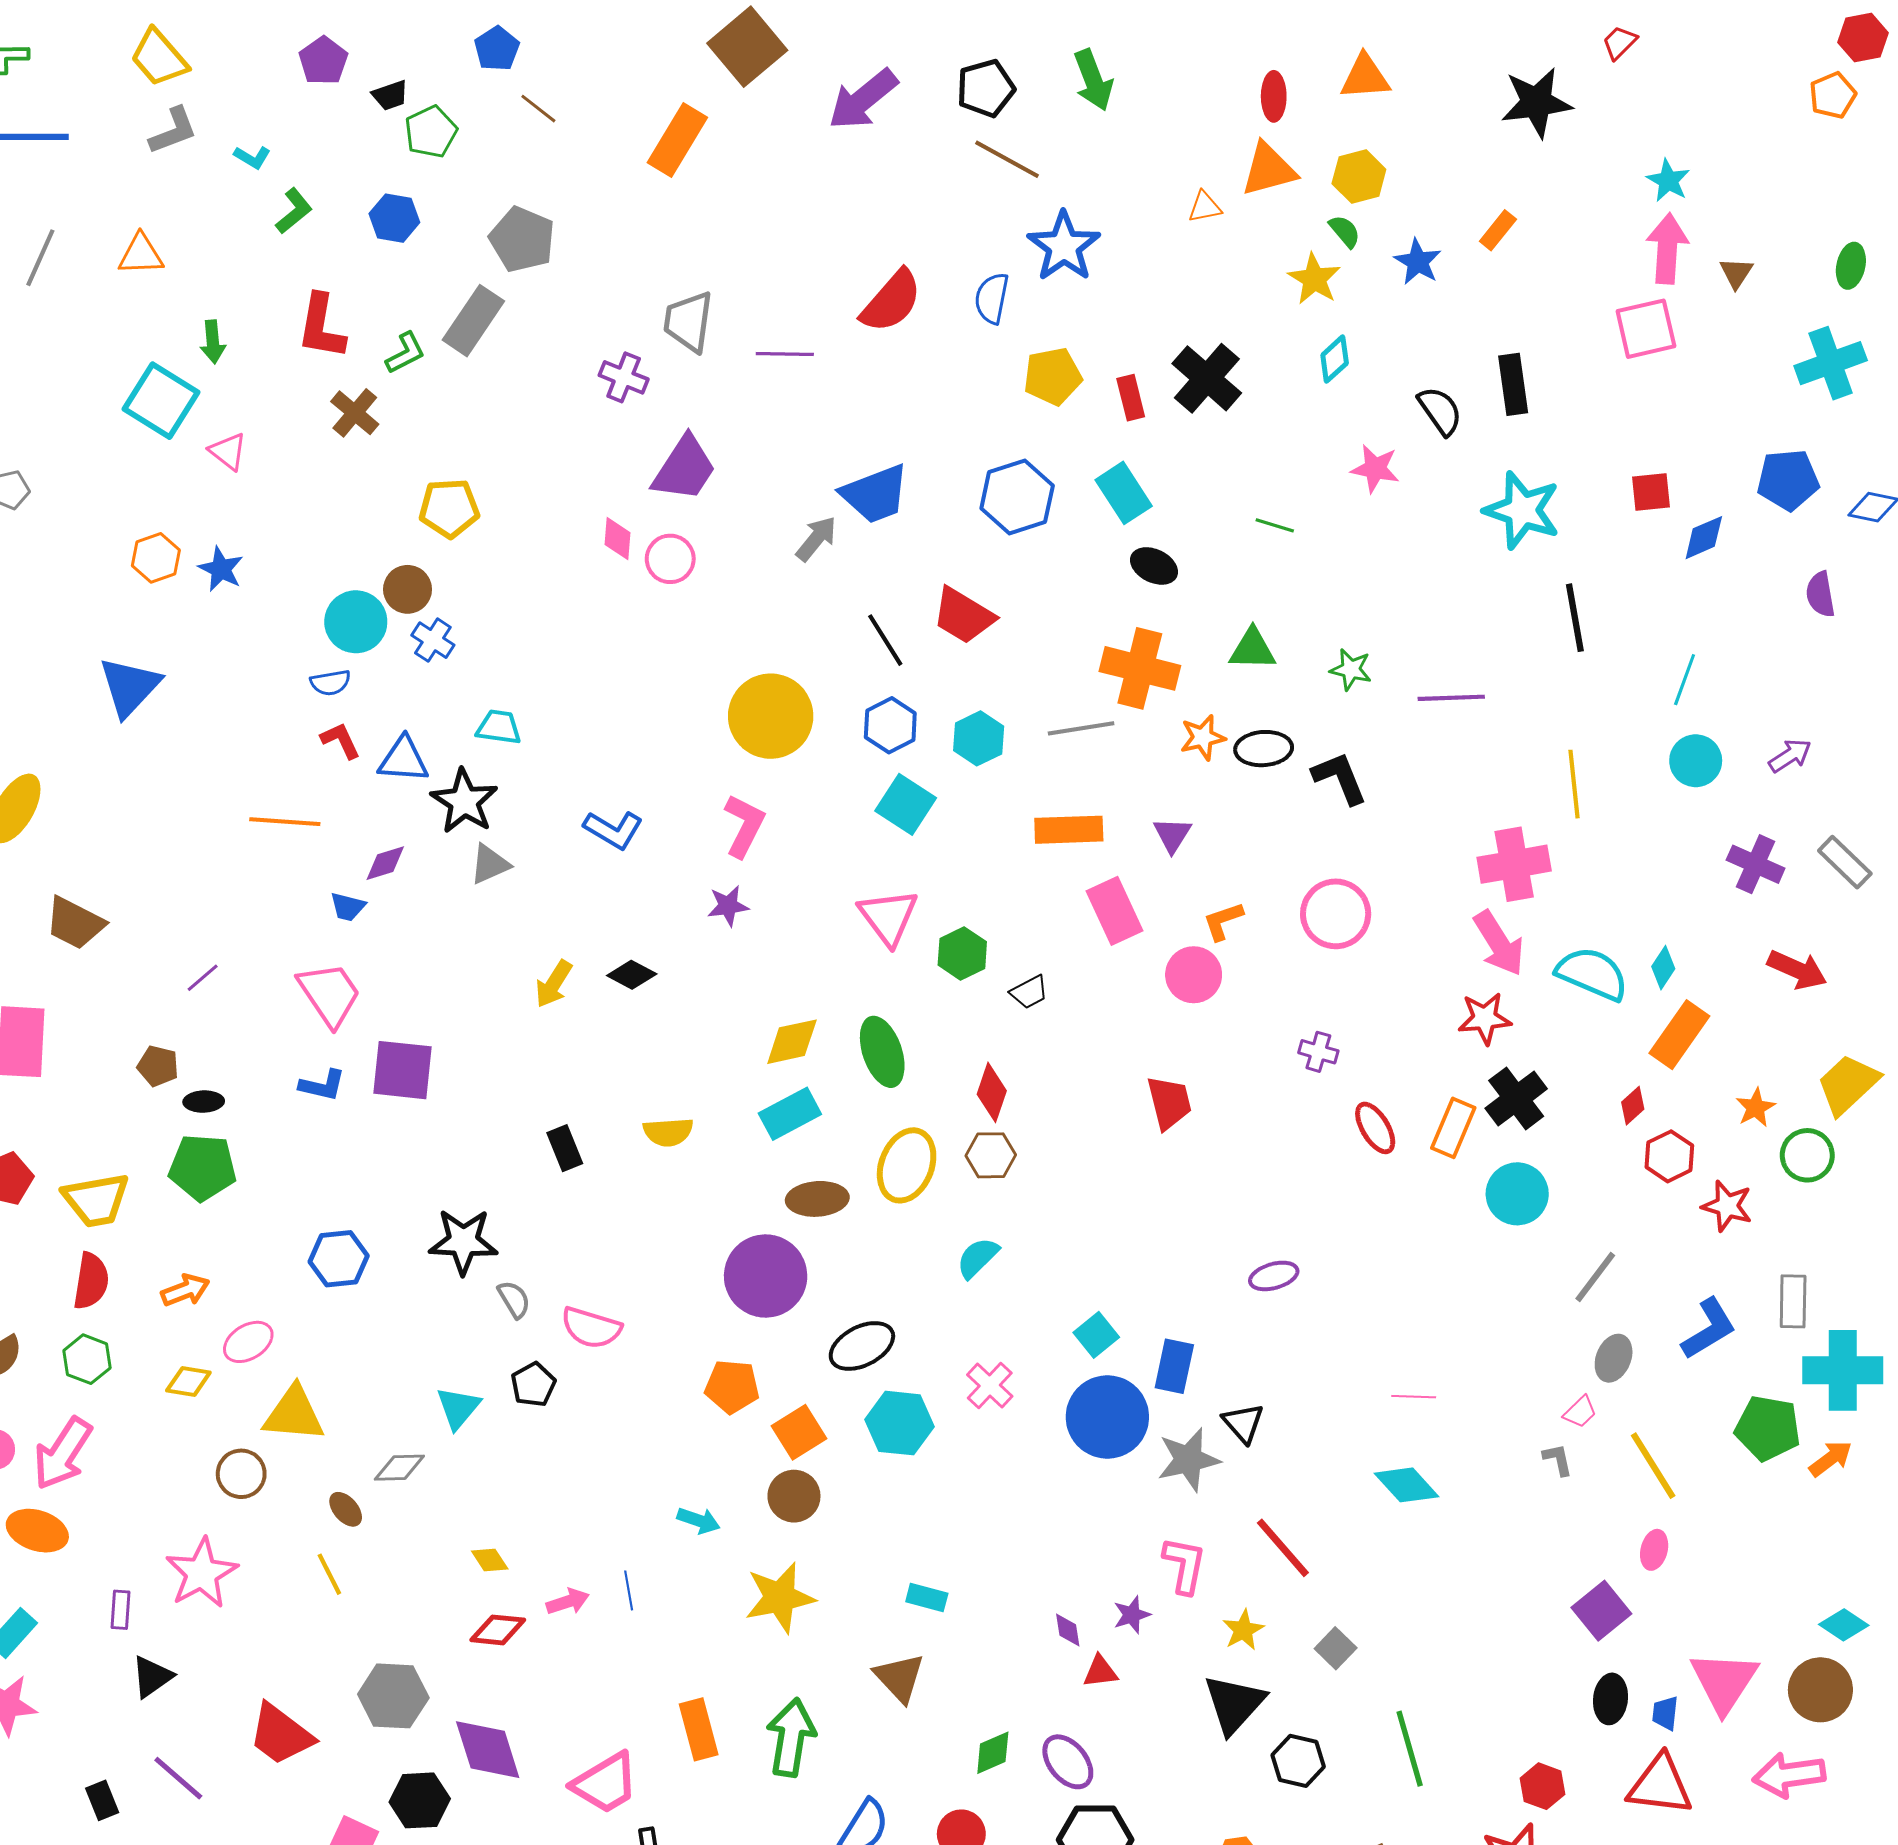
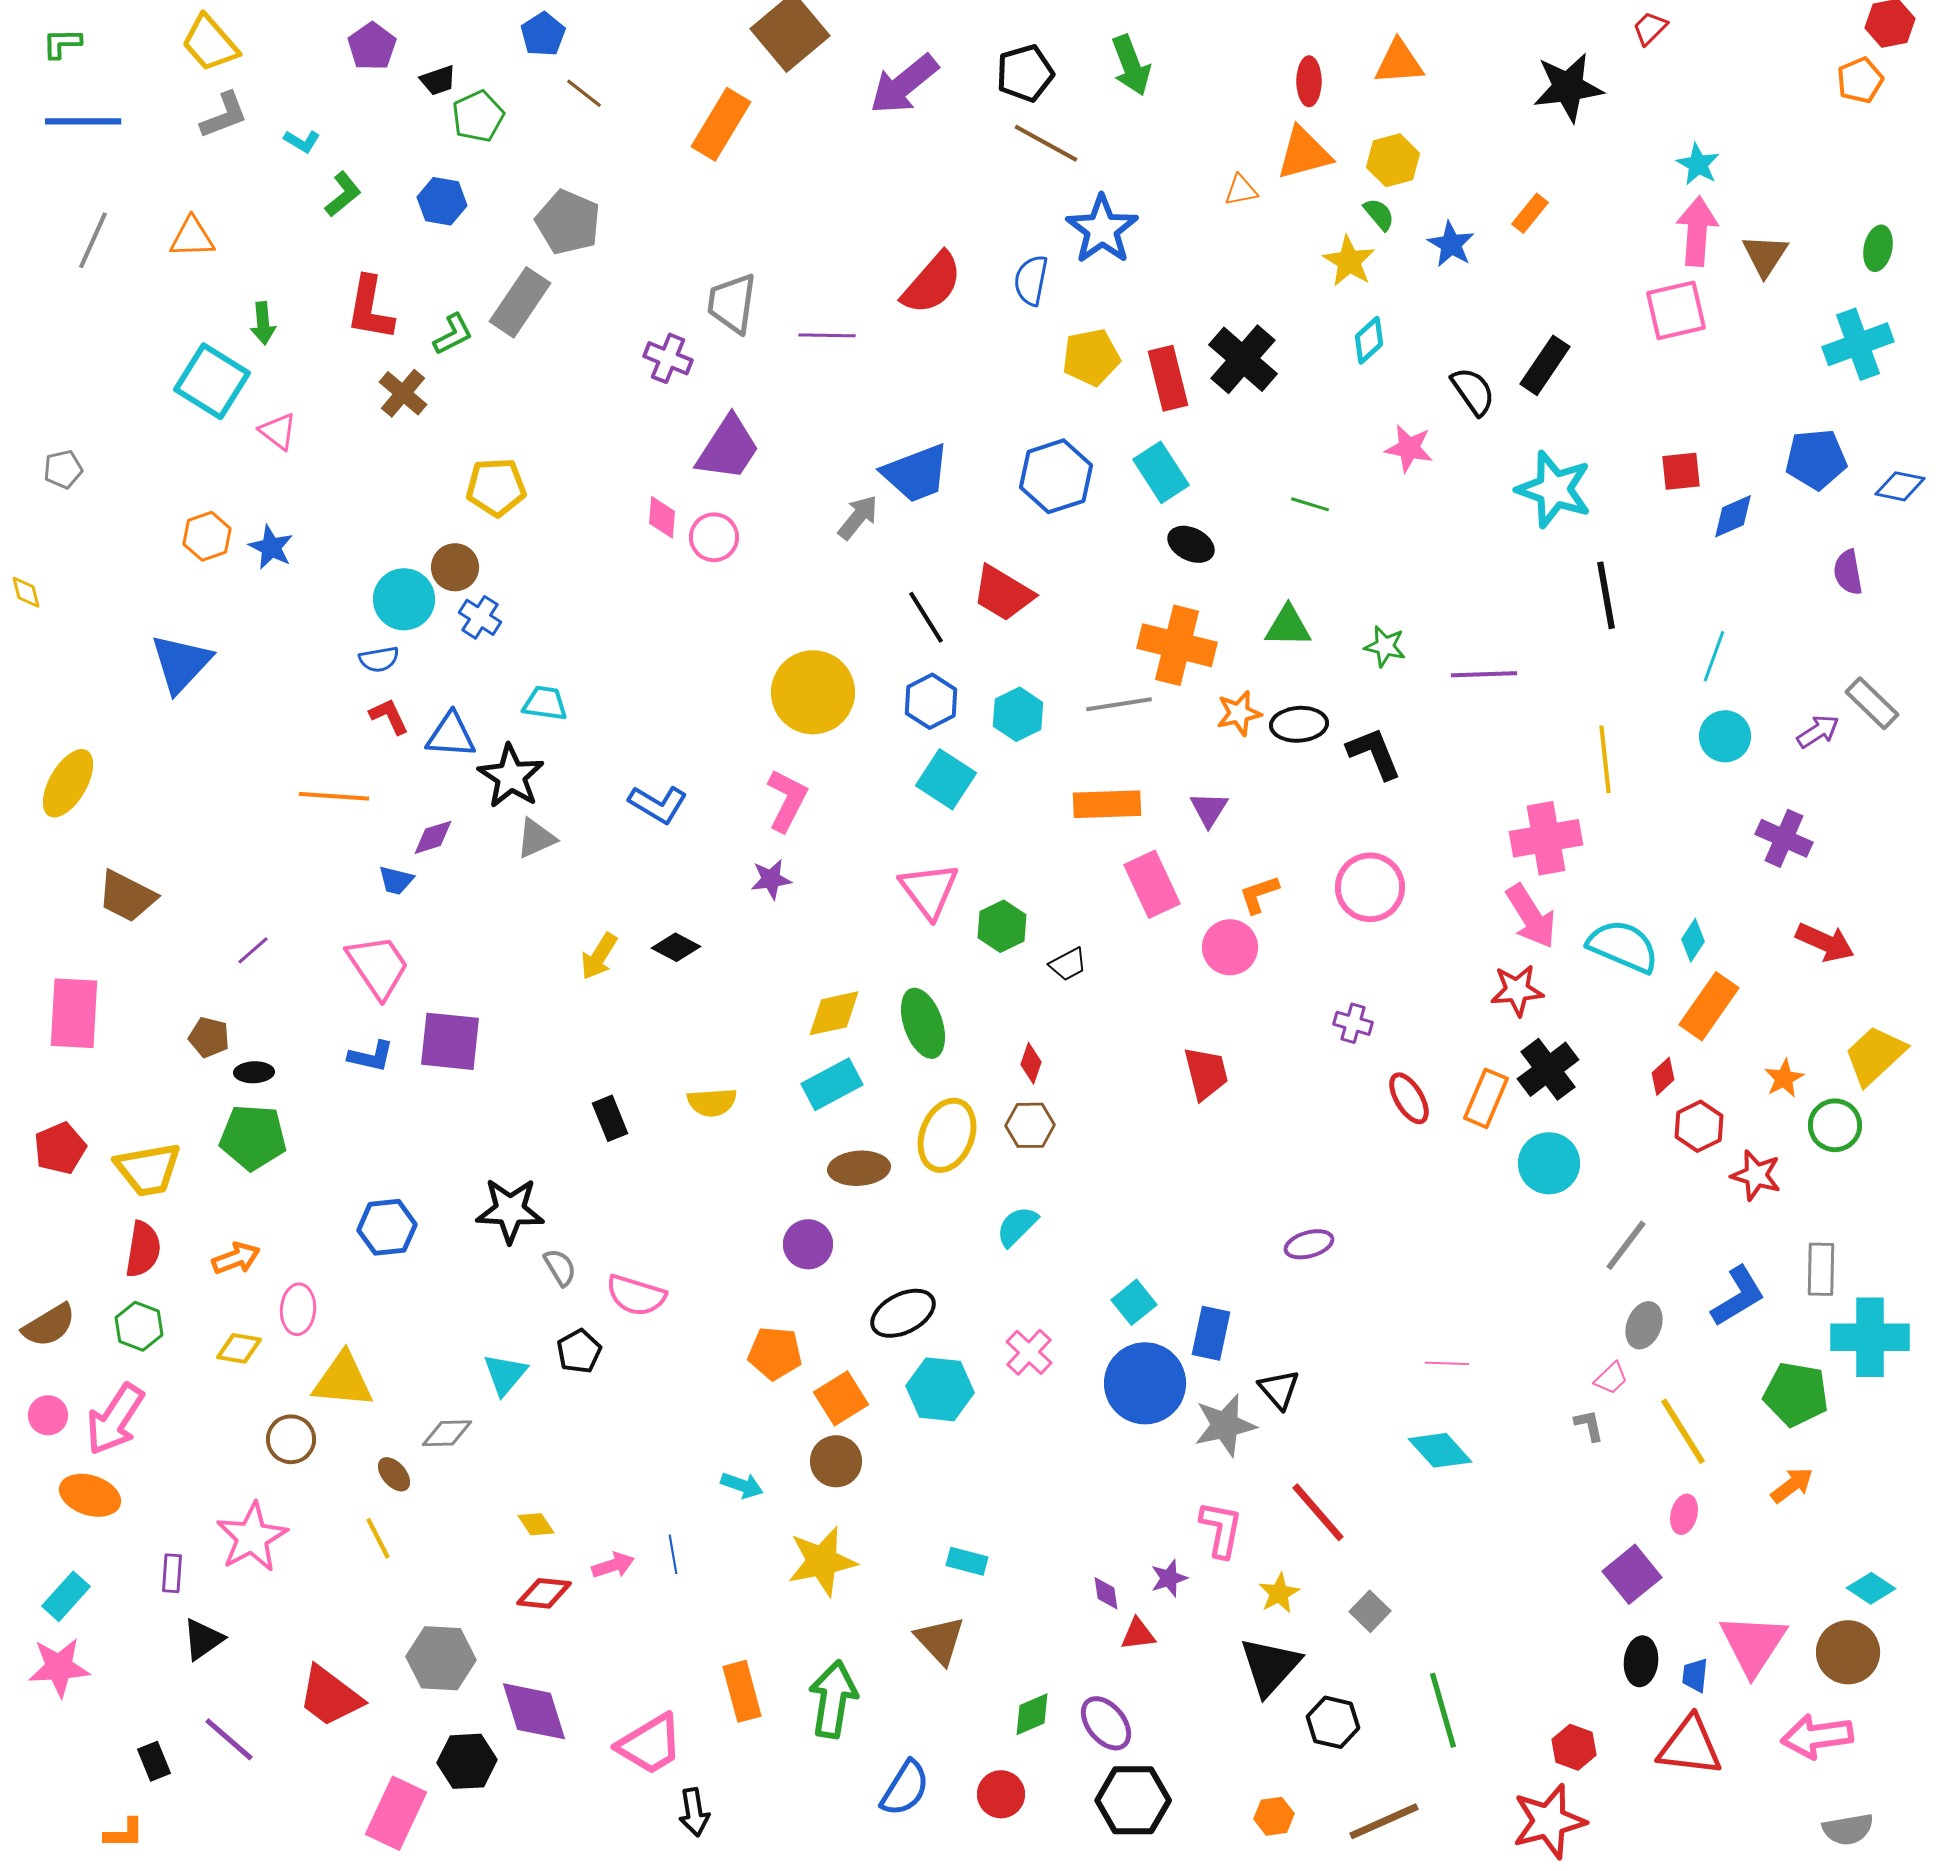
brown triangle: (1736, 273) -> (1765, 255), size x1.4
black rectangle: (1513, 384) -> (1545, 365), turned 42
red rectangle: (1131, 398) -> (1168, 378), size x1.4
gray rectangle: (1845, 862) -> (1872, 703), moved
red diamond: (992, 1092) -> (1031, 1063), size x0.7
purple circle: (766, 1276) -> (808, 1244), size x0.6
pink ellipse: (248, 1342) -> (298, 1309), turned -54
orange arrow: (1831, 1459) -> (1792, 1485), moved

